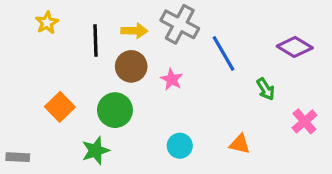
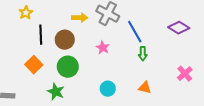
black line: (96, 40) -> (41, 35), moved
brown circle: (131, 66) -> (65, 40), moved
green arrow: (266, 89) -> (143, 54), moved, turned 32
green star: (96, 151) -> (56, 92), turned -30

